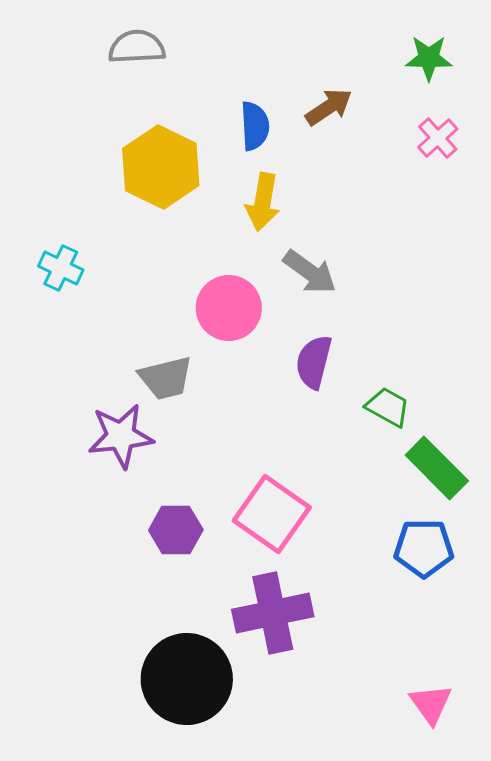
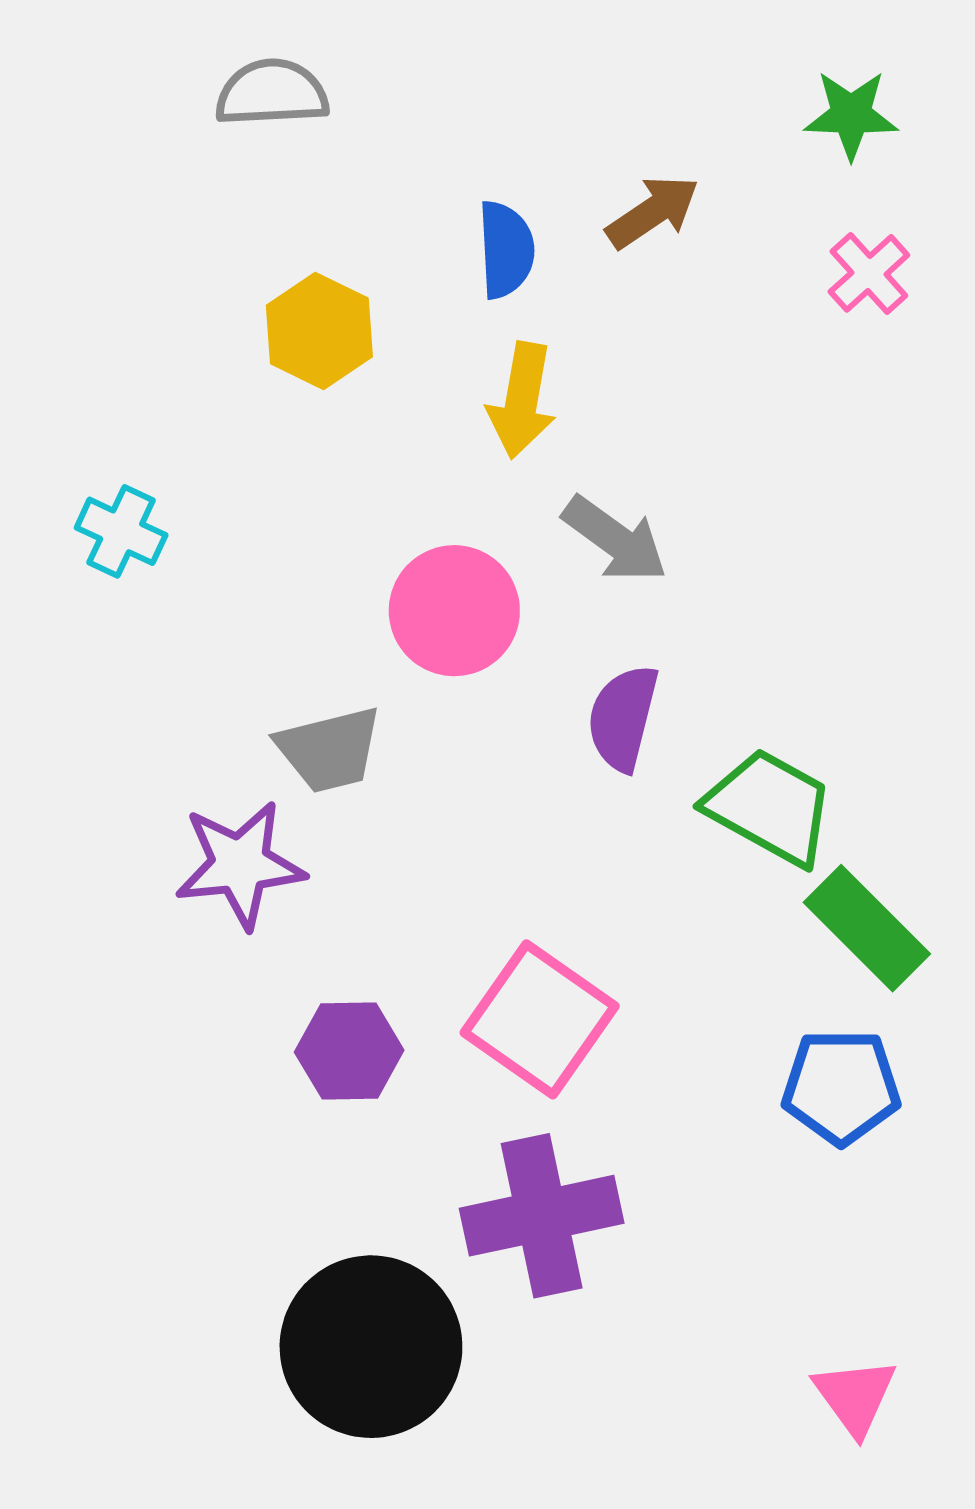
yellow hexagon: (161, 167) -> (319, 331), size x0.7
green trapezoid: (388, 407) -> (770, 807), size x1.5

